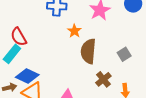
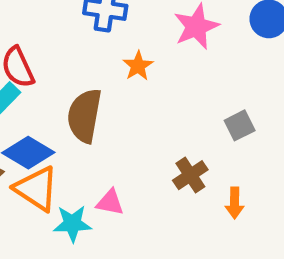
brown semicircle: (88, 51) -> (84, 116), moved

